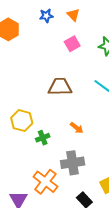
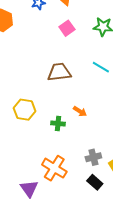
green cross: (43, 138) -> (58, 124), moved, turned 32
gray cross: (73, 163) -> (93, 157), moved, size x0.7

